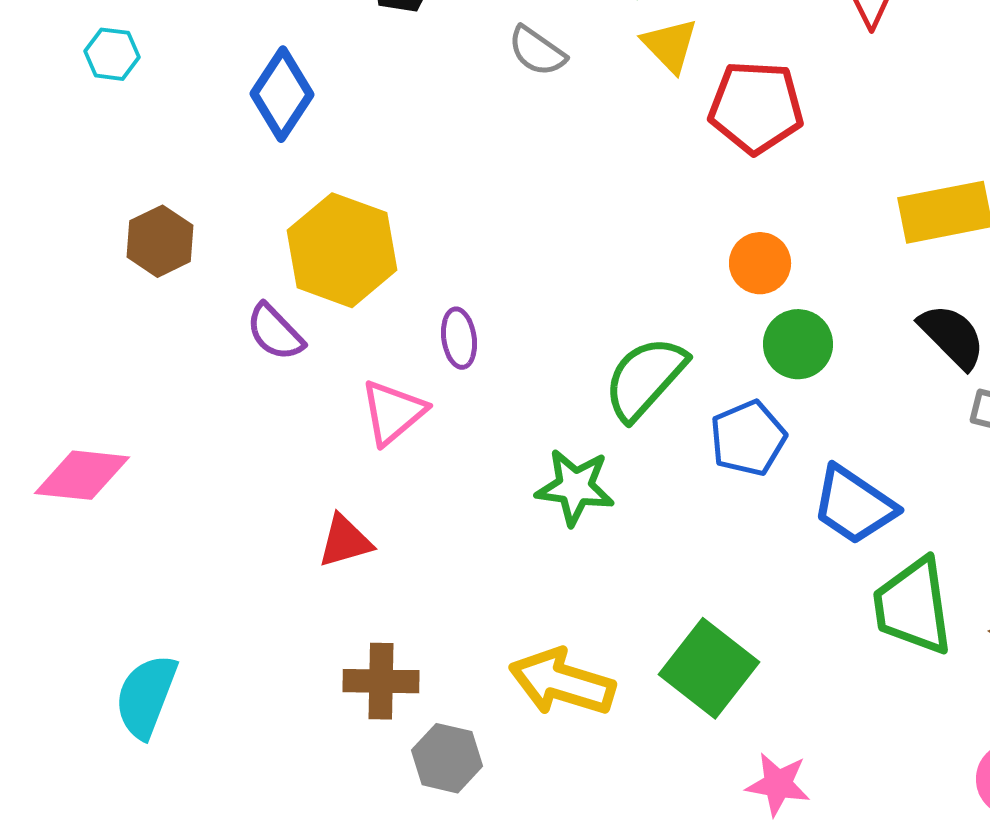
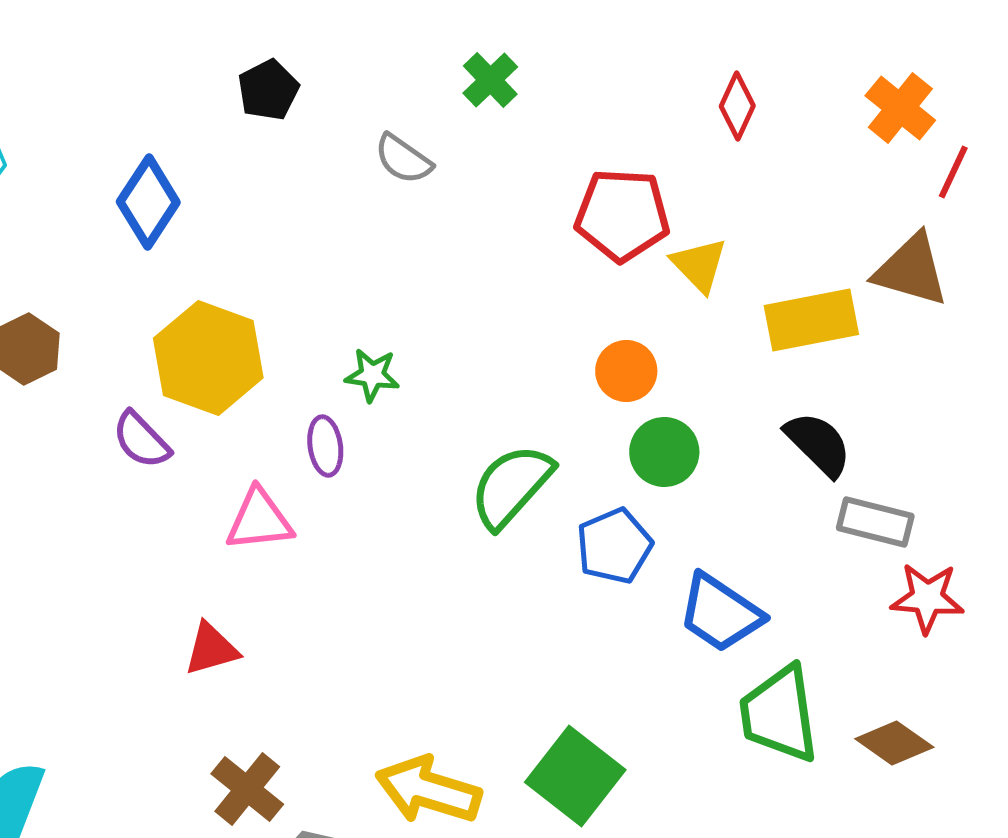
yellow triangle: (670, 45) -> (699, 265), moved
pink triangle: (393, 412) -> (259, 520), turned 34
green star: (575, 487) -> (372, 375), moved, size x0.7
brown cross: (381, 681) -> (247, 789), turned 38

